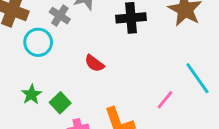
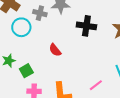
gray cross: (60, 16) -> (40, 13), turned -32

